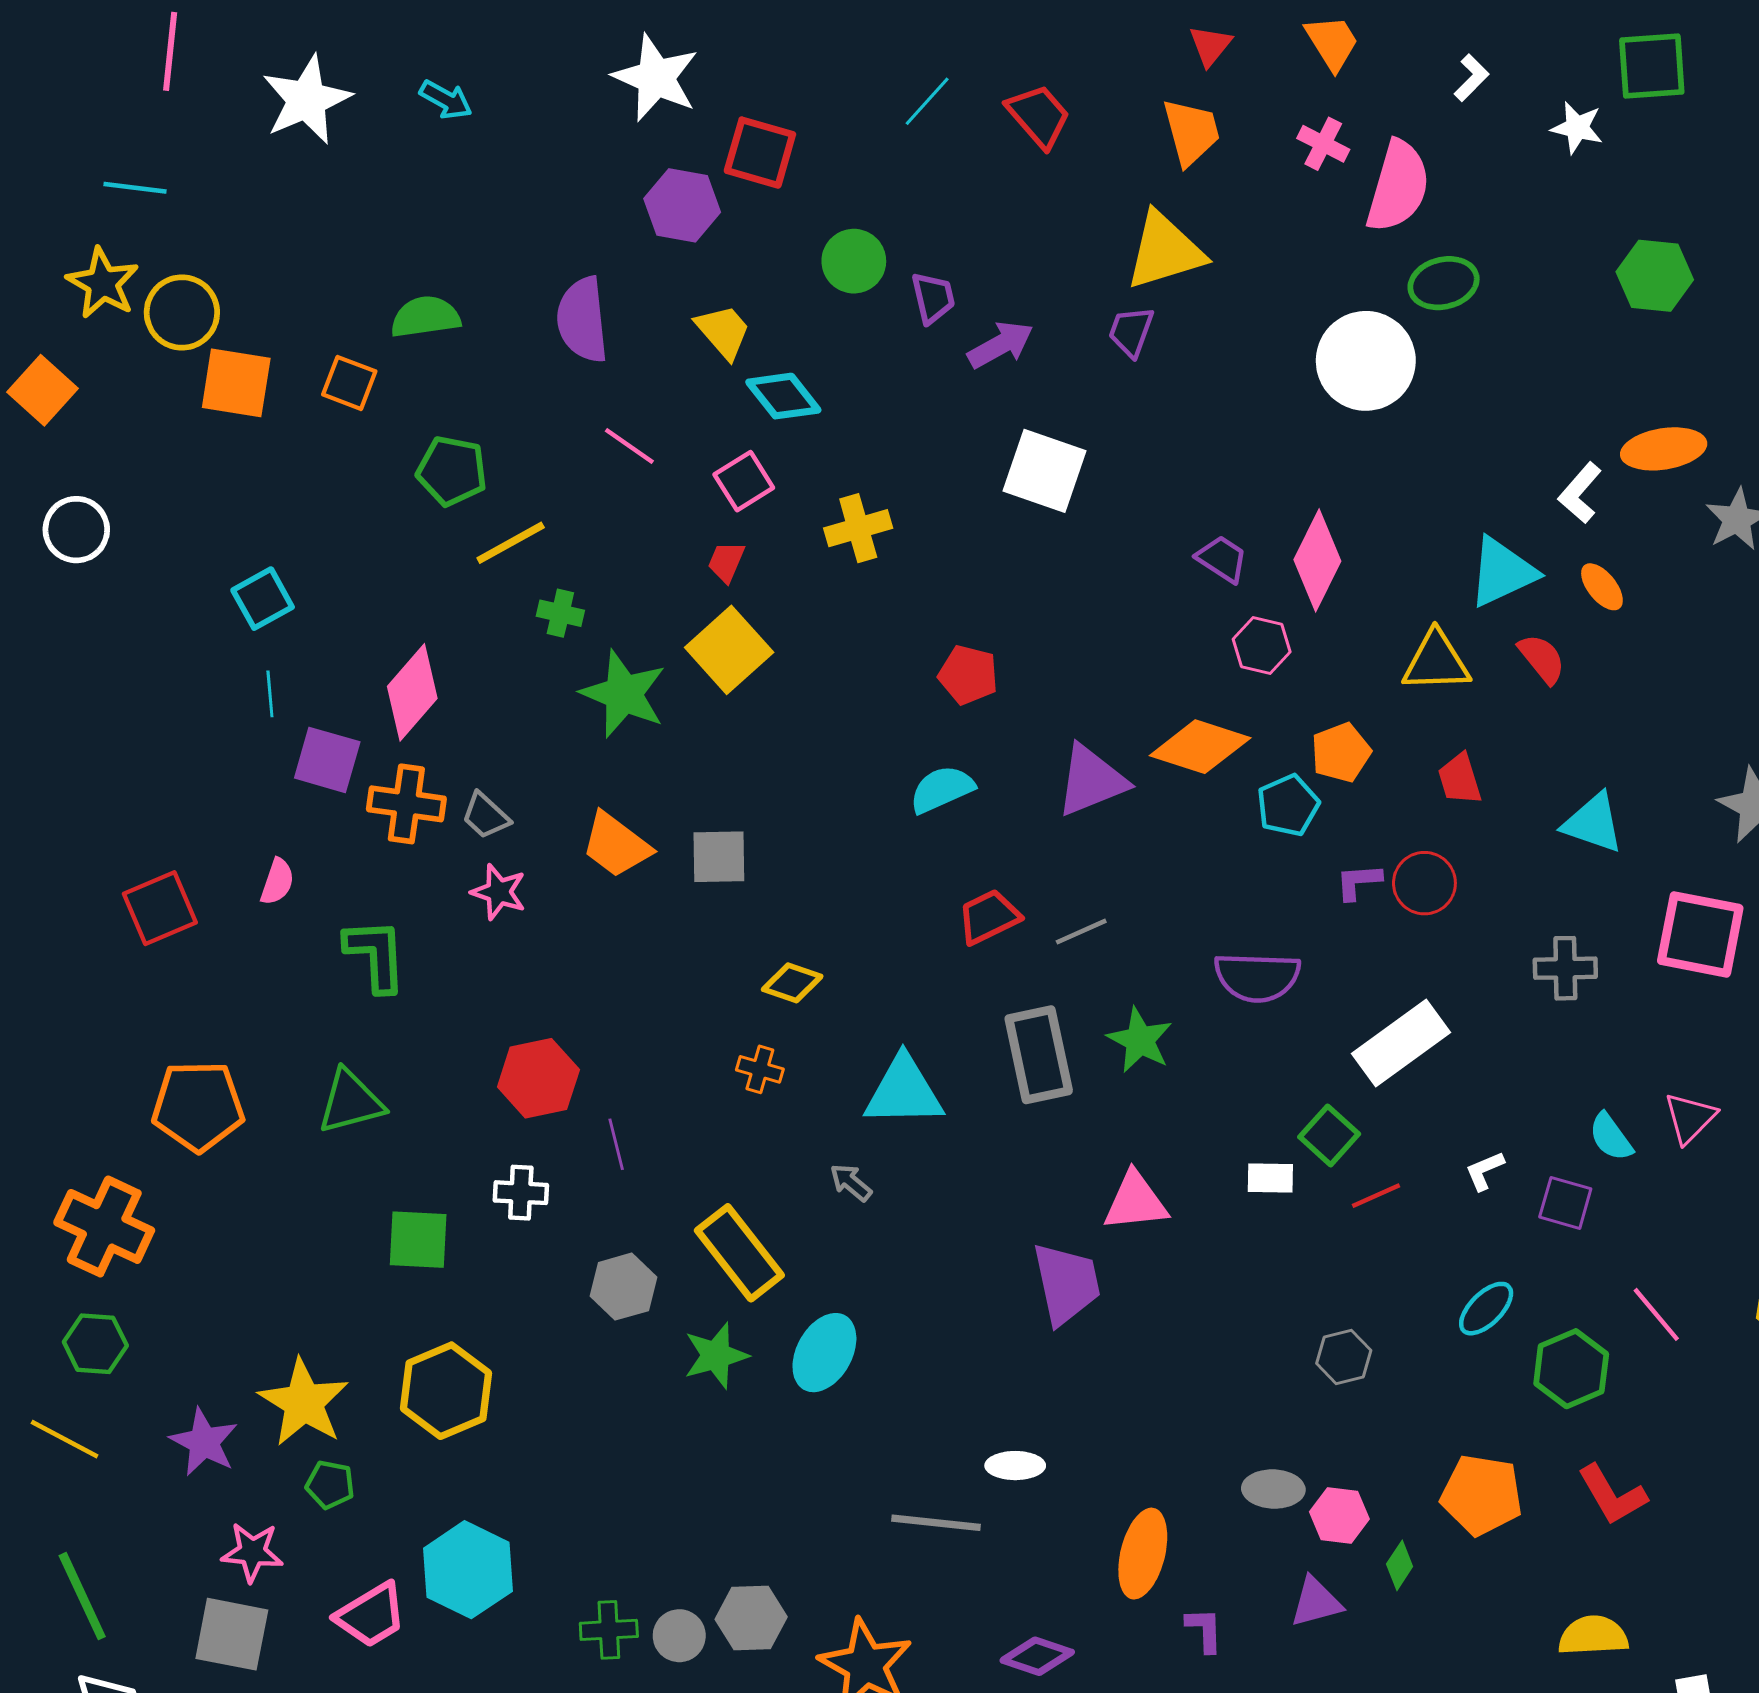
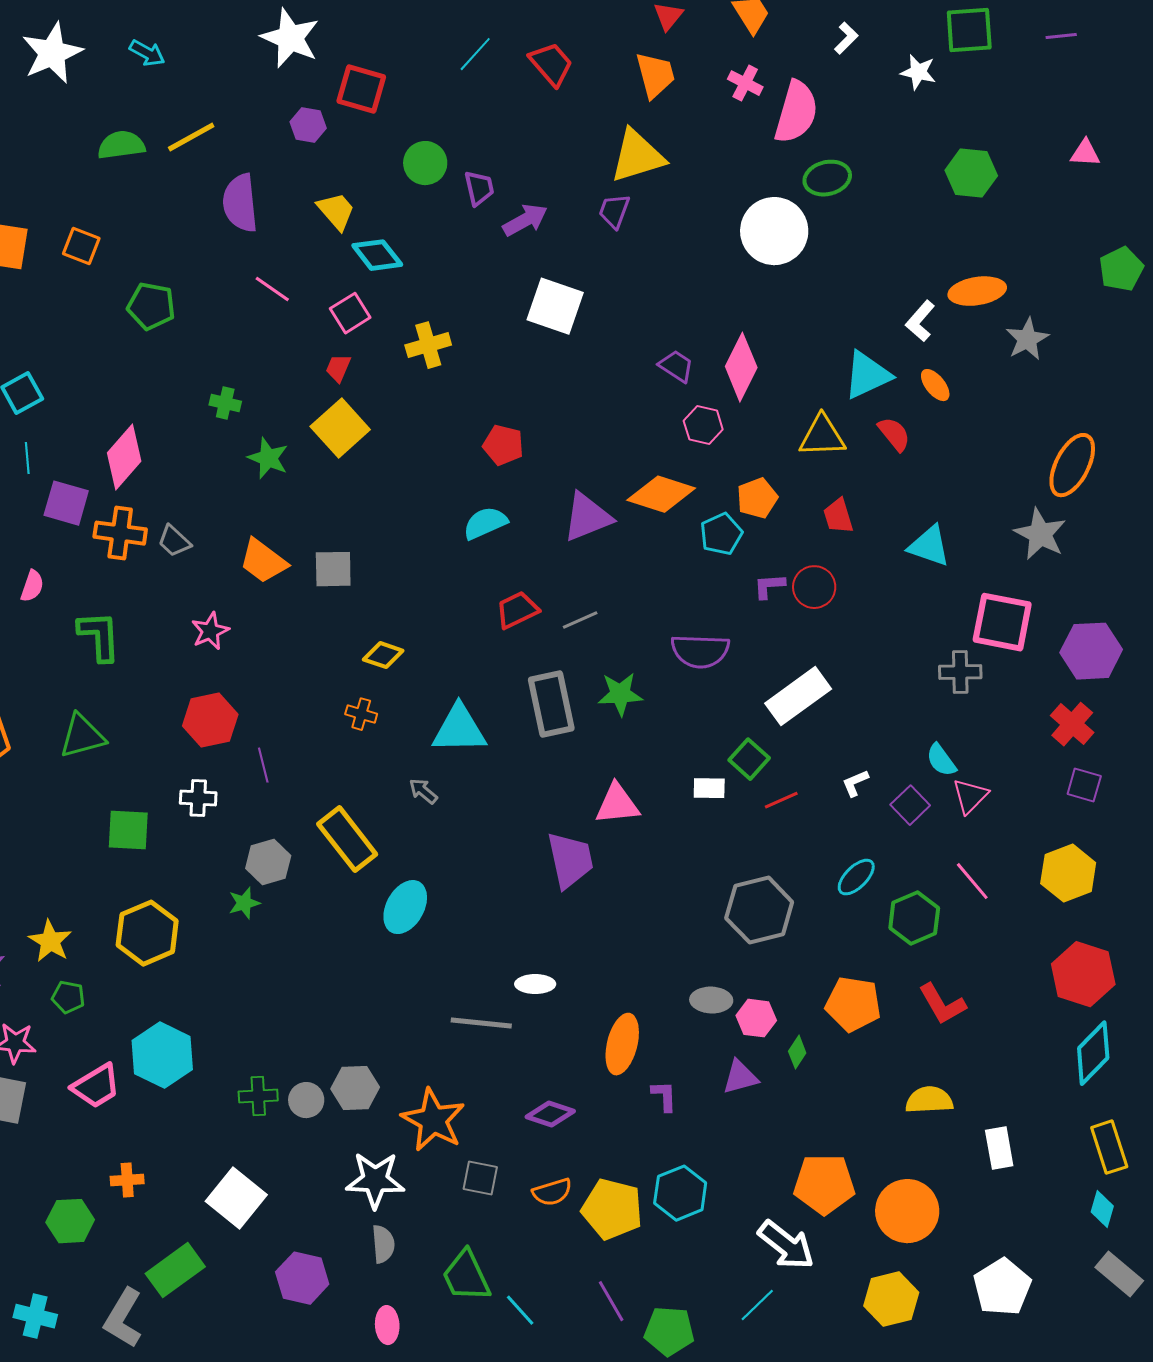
purple hexagon: (682, 205) -> (308, 125), size x0.7
green semicircle: (425, 317) -> (121, 145), moved
yellow line: (511, 543) -> (191, 137), moved
green star: (623, 694) -> (268, 458), size x0.7
pink star: (499, 892) -> (210, 631), moved, turned 30
gray cross: (1565, 968) -> (960, 672), moved
green star: (1140, 1040) -> (620, 694), turned -30
pink triangle: (1690, 1118) -> (970, 796), moved
purple square: (1565, 1203) -> (910, 805), turned 30
green star: (716, 1356) -> (244, 903), moved, size x0.7
gray hexagon: (1344, 1357) -> (759, 910), size x1.8
yellow star: (304, 1402) -> (50, 941), size x0.7

